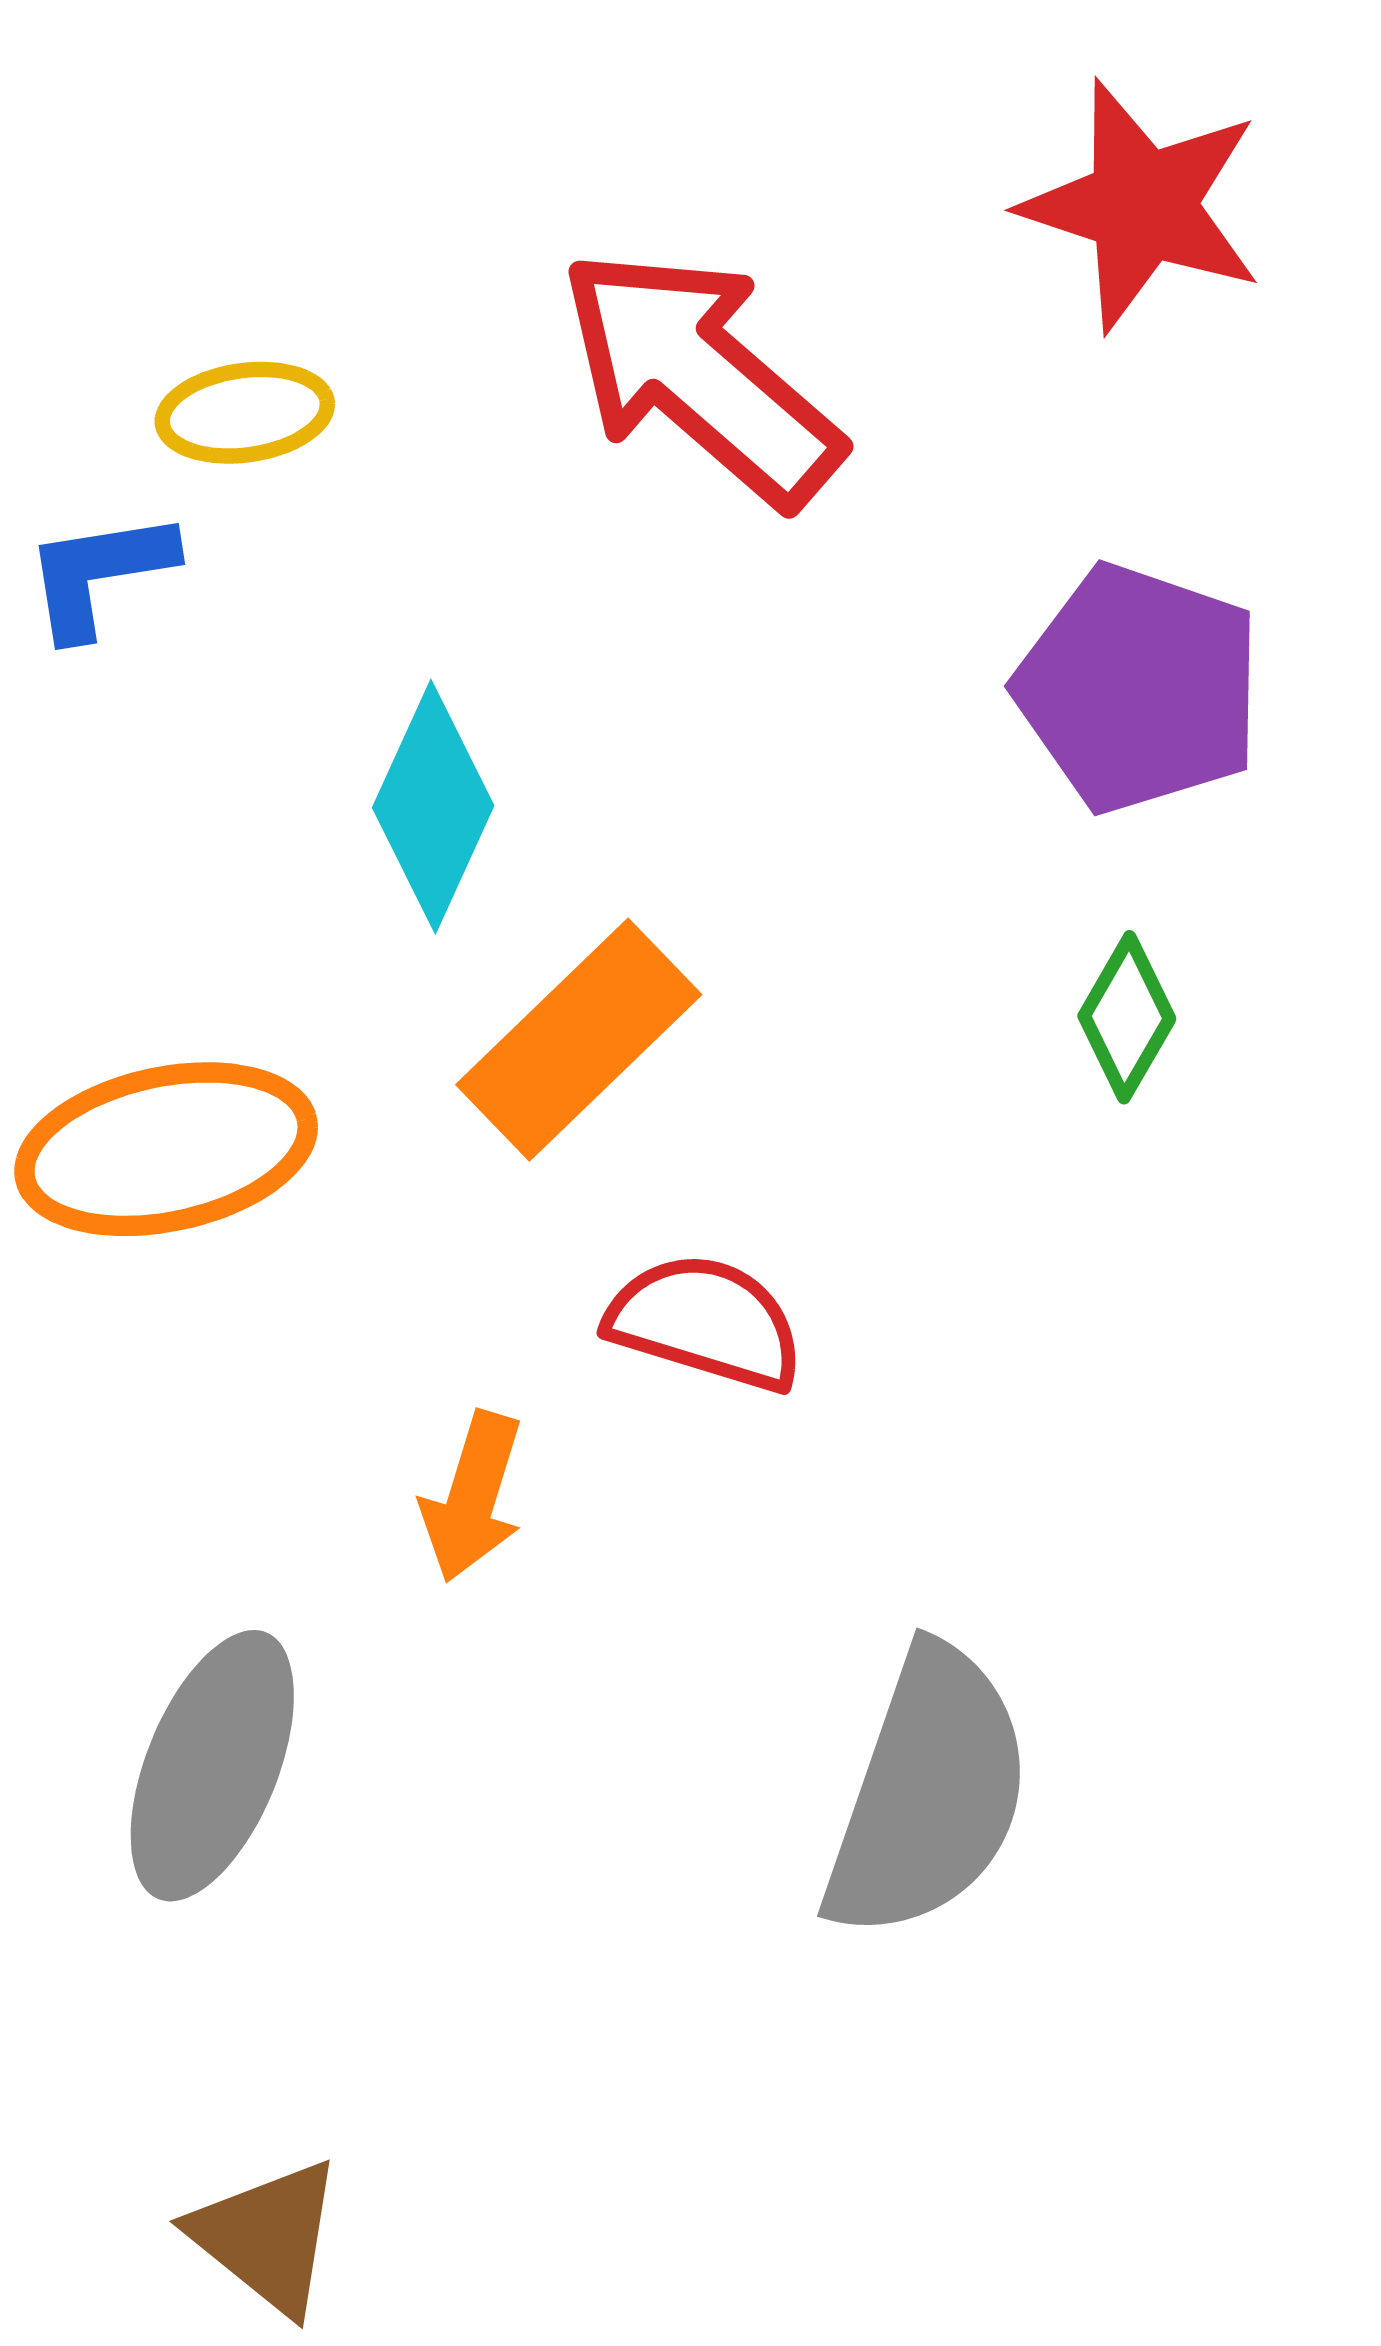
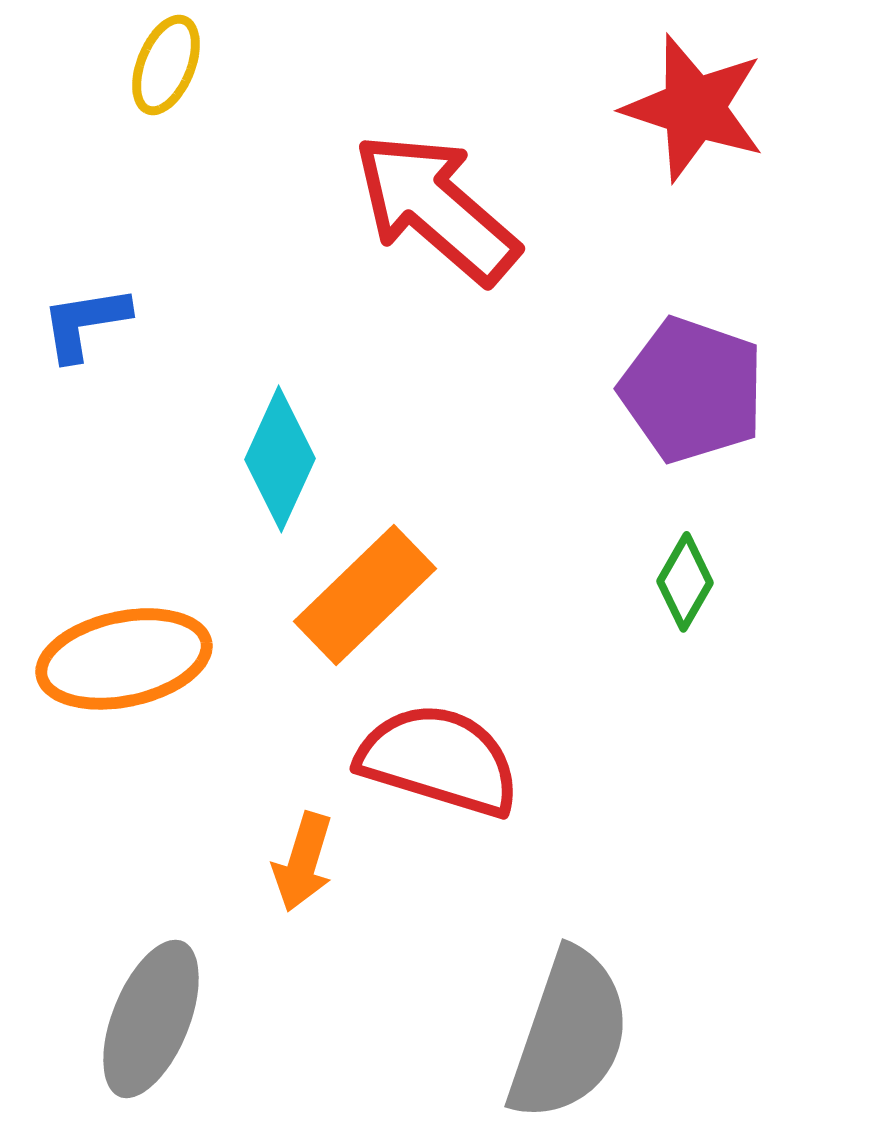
yellow ellipse: (245, 413) -> (166, 65), moved, turned -60
red semicircle: (706, 1322) -> (439, 760), size x1.4

